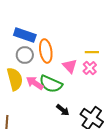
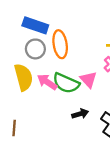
pink triangle: (70, 66) -> (88, 80), moved
black arrow: (63, 110) -> (80, 114), turned -56

